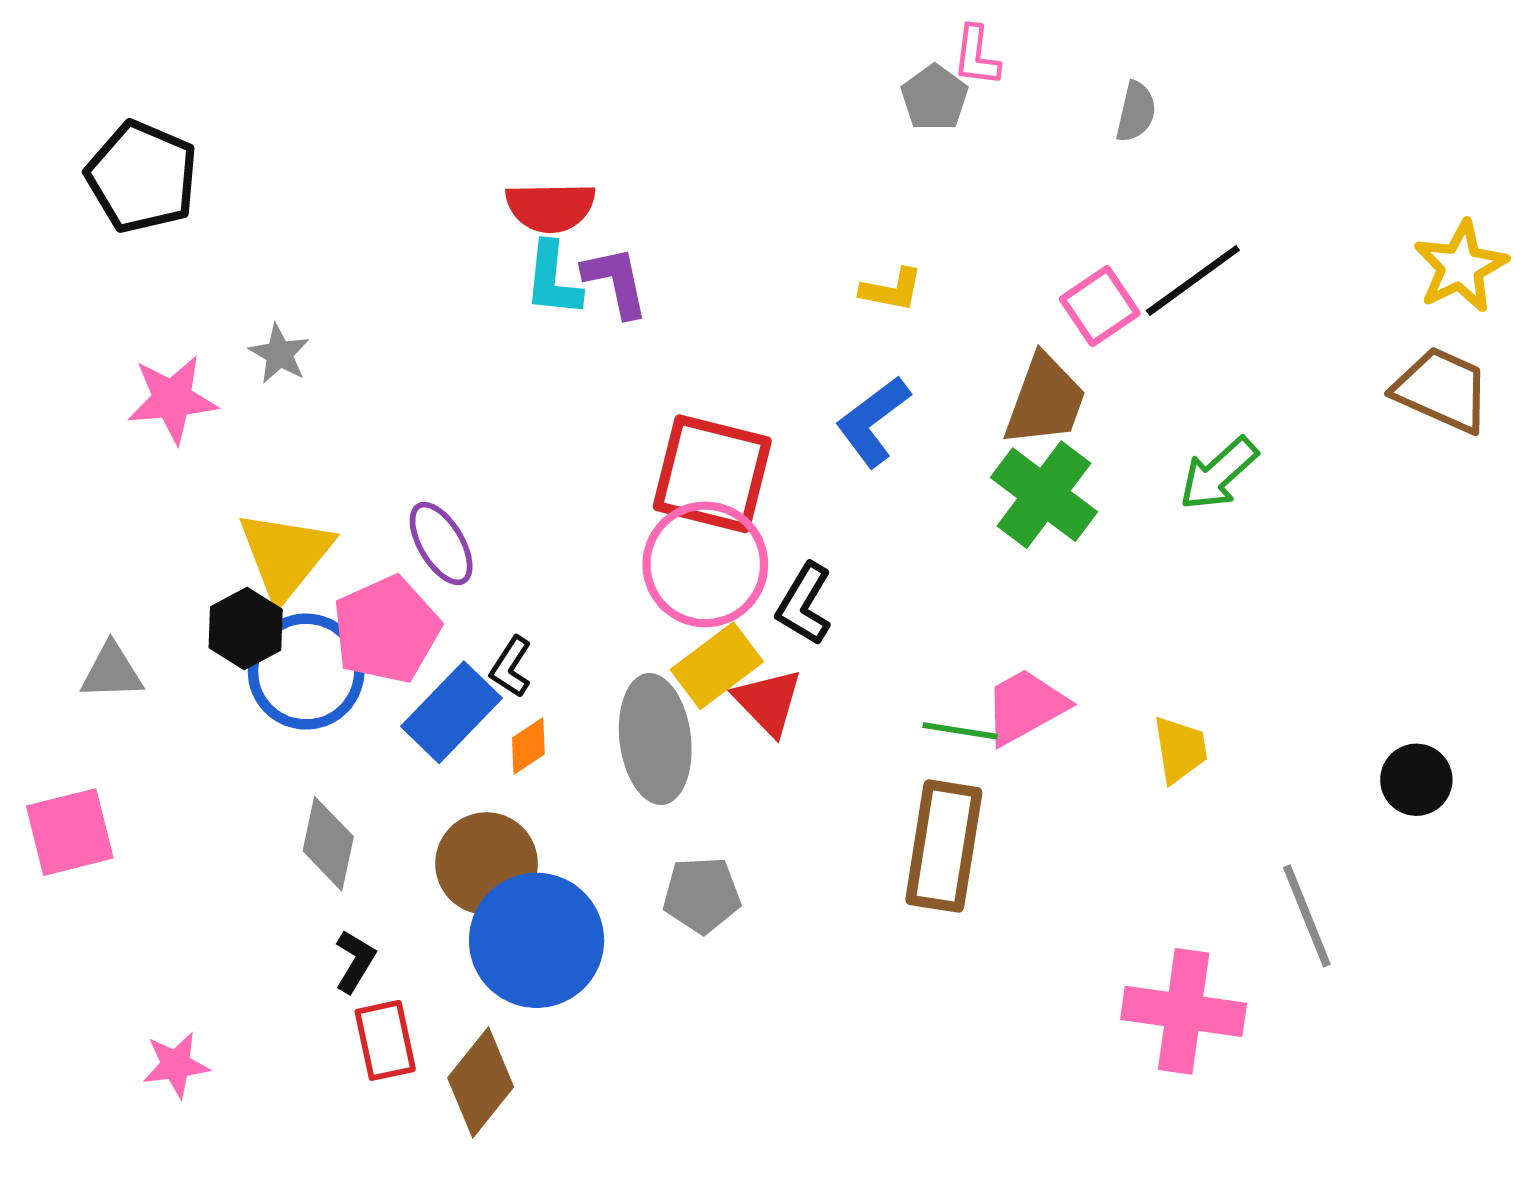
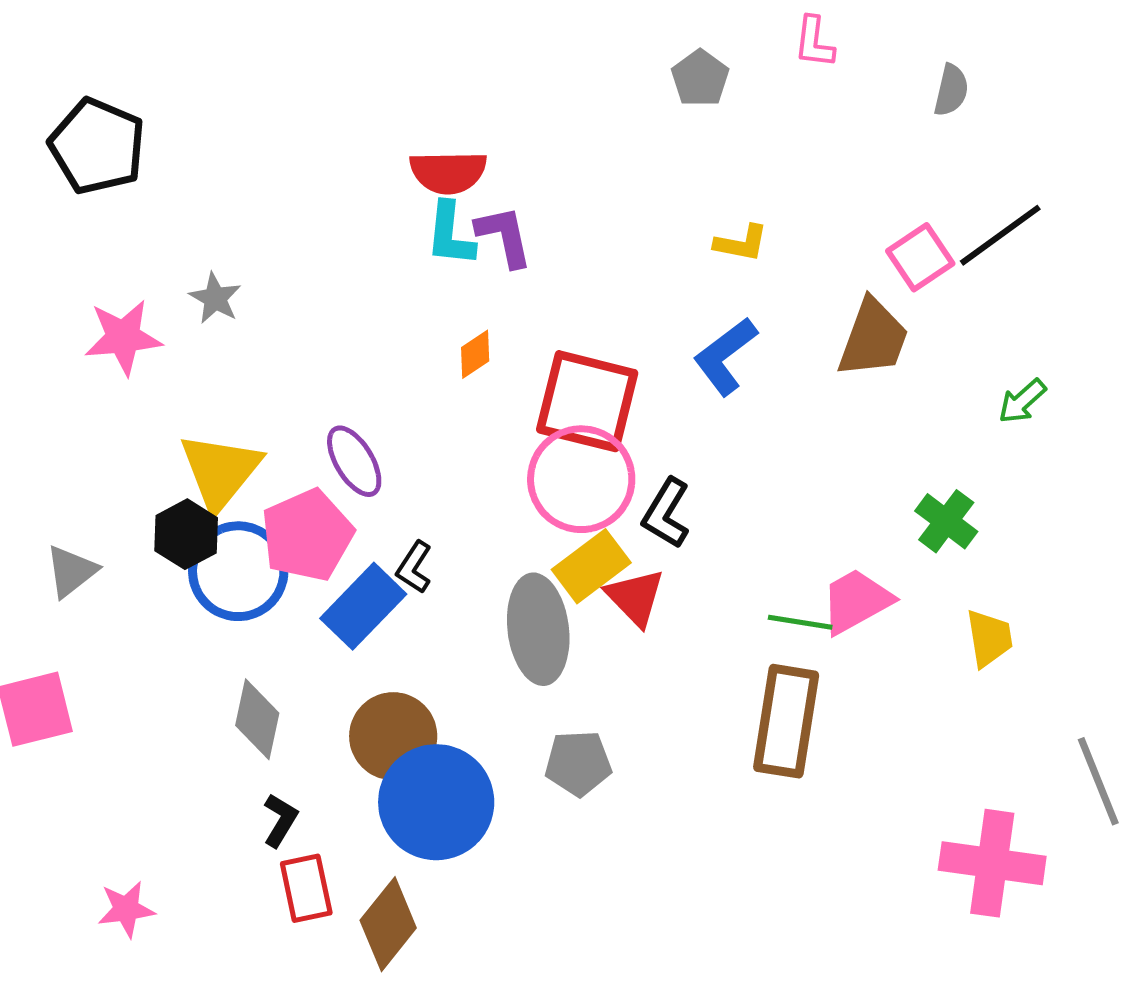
gray pentagon: (935, 98) -> (700, 78), moved
green arrow: (1218, 474) -> (1022, 401), size x0.7
green cross: (1044, 495) -> (946, 521), moved, size x0.7
gray triangle: (112, 672) -> (71, 571), turned -36
orange diamond: (528, 746) -> (475, 354), moved

